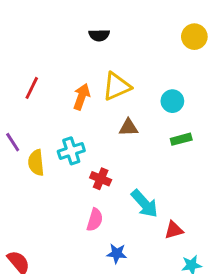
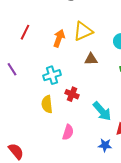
yellow semicircle: (36, 163) -> (47, 104), moved
pink semicircle: (95, 220) -> (68, 132), moved
blue star: (117, 253) -> (105, 145), moved

